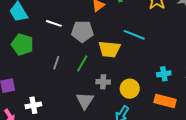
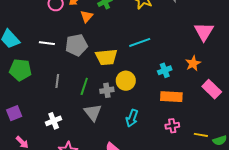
cyan line: (134, 35) -> (140, 42), moved, turned -30
green line: (82, 63) -> (84, 86), moved
yellow circle: (130, 89) -> (126, 81), moved
white cross: (33, 105) -> (54, 121), moved

